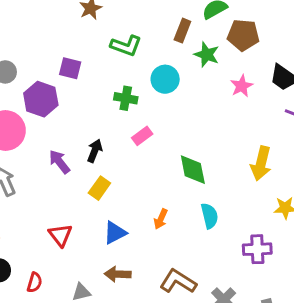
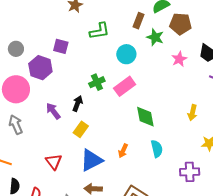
green L-shape: (126, 46) -> (100, 31), turned -30
green cross: (126, 98) -> (97, 82), moved, turned -35
pink rectangle: (142, 136) -> (125, 86), moved, size x1.5
yellow arrow: (261, 163) -> (192, 113), size x0.7
blue triangle: (115, 233) -> (91, 160), size x1.4

